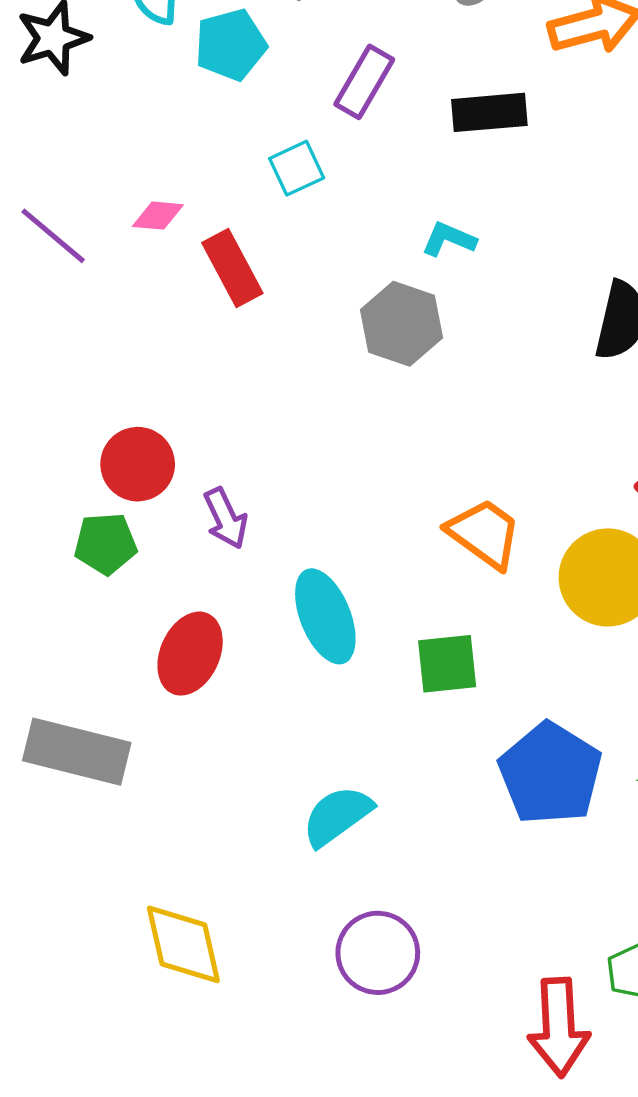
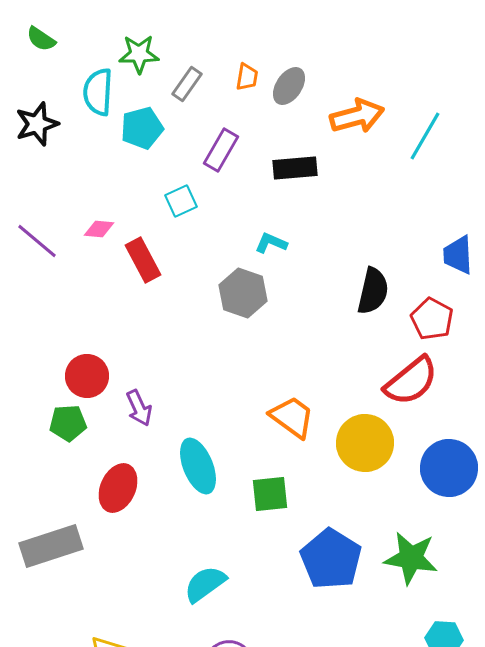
gray rectangle: (77, 752) -> (51, 546), turned -32

